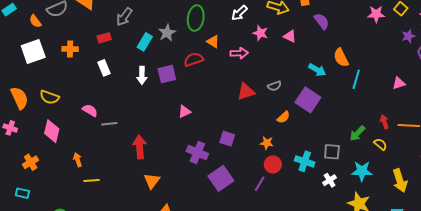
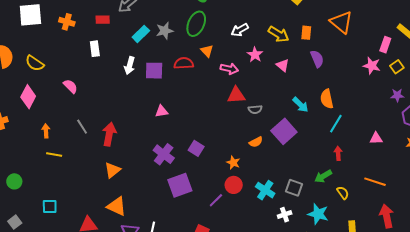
red triangle: (246, 92) -> (236, 95), moved
red arrow: (384, 122) -> (338, 153), moved
gray line: (109, 124) -> (82, 127), moved, turned 49

